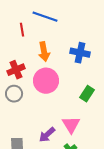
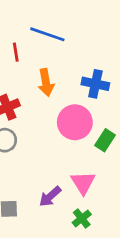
pink circle: (46, 81) -> (75, 122), moved

